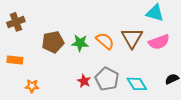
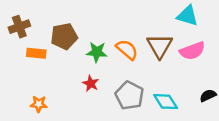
brown pentagon: (53, 42) -> (64, 36), moved
orange rectangle: (15, 60) -> (36, 53), moved
red star: (84, 81) -> (91, 83), moved

